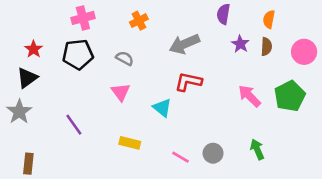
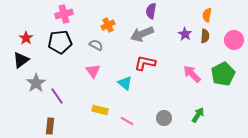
purple semicircle: (223, 14) -> (151, 11), moved
orange cross: (139, 21) -> (108, 25), moved
gray star: (19, 112) -> (36, 83), moved
green arrow: (257, 149) -> (198, 115), turned 56
pink line: (181, 157) -> (127, 121), moved
brown rectangle: (28, 164) -> (50, 126), moved

